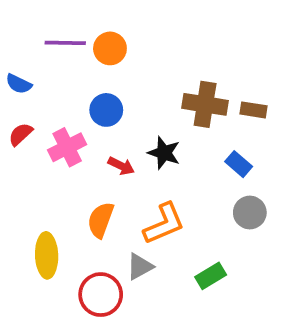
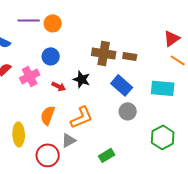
blue rectangle: (239, 164) -> (122, 85), size x1.5
green rectangle: (211, 276) -> (107, 155), moved

